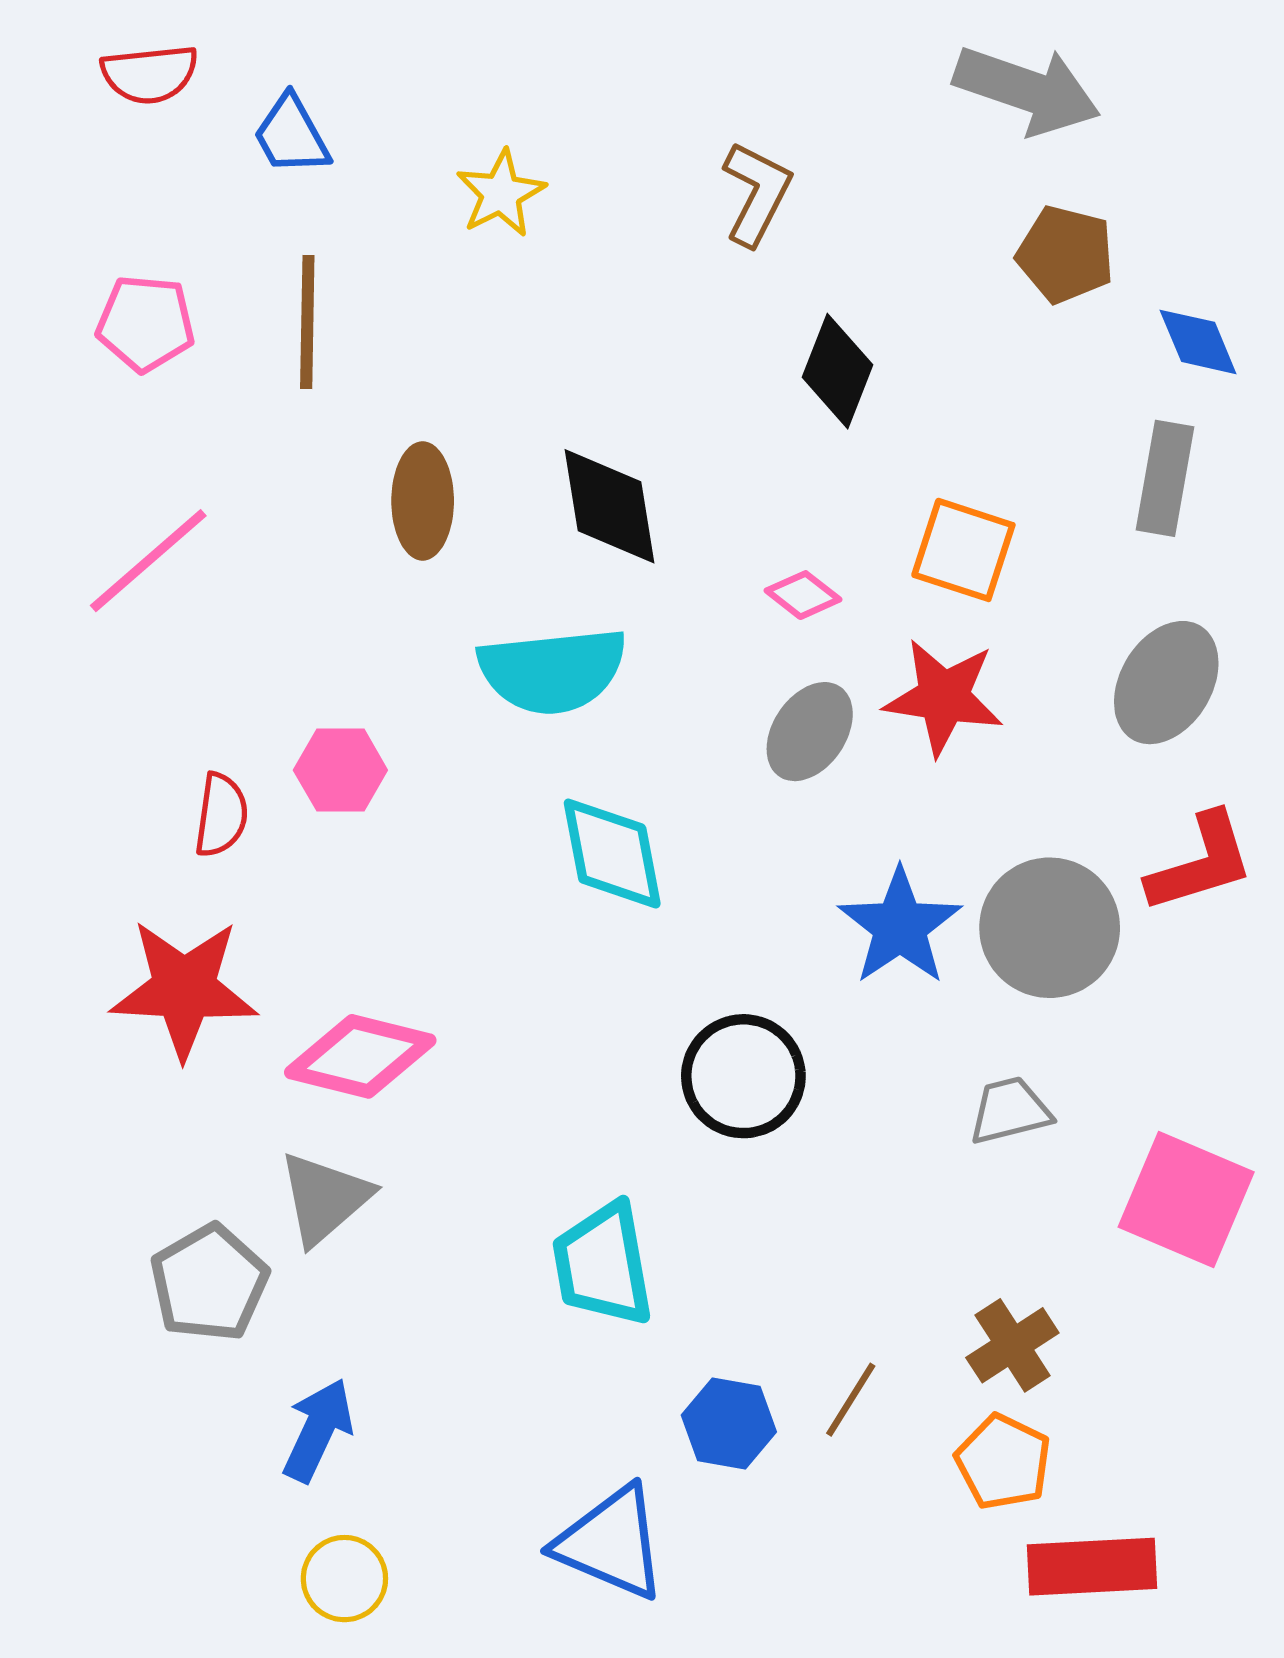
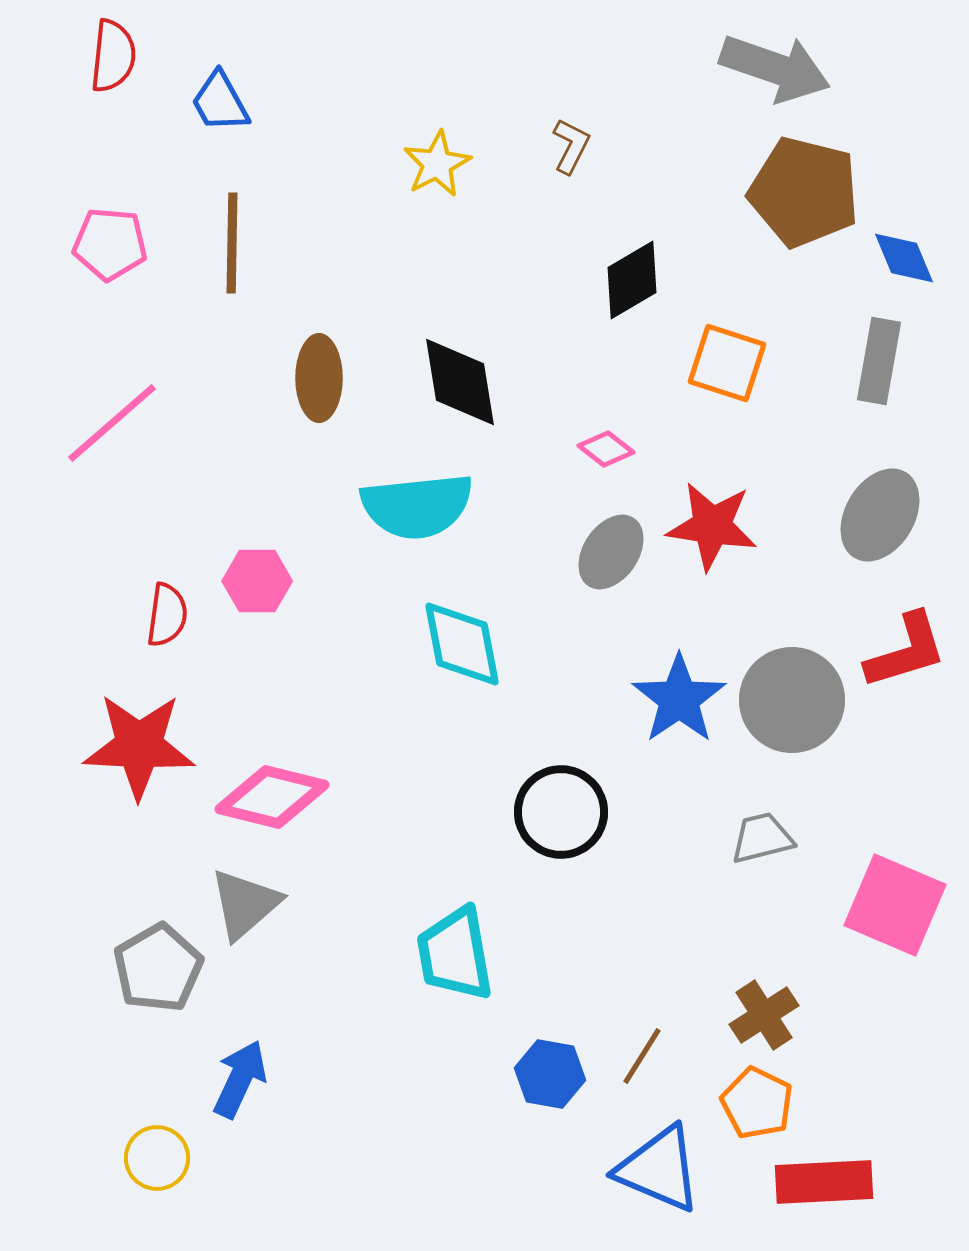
red semicircle: (150, 74) -> (113, 56), turned -78
yellow star: (501, 193) -> (437, 164), moved
brown L-shape: (757, 193) -> (571, 146), size x0.7
brown pentagon: (1065, 254) -> (804, 192), size x1.5
black diamond: (838, 371) -> (632, 280), turned 38
orange square: (963, 550) -> (727, 363), moved
blue triangle: (611, 1543) -> (659, 1169), moved
yellow circle: (344, 1579) -> (157, 1158), moved

